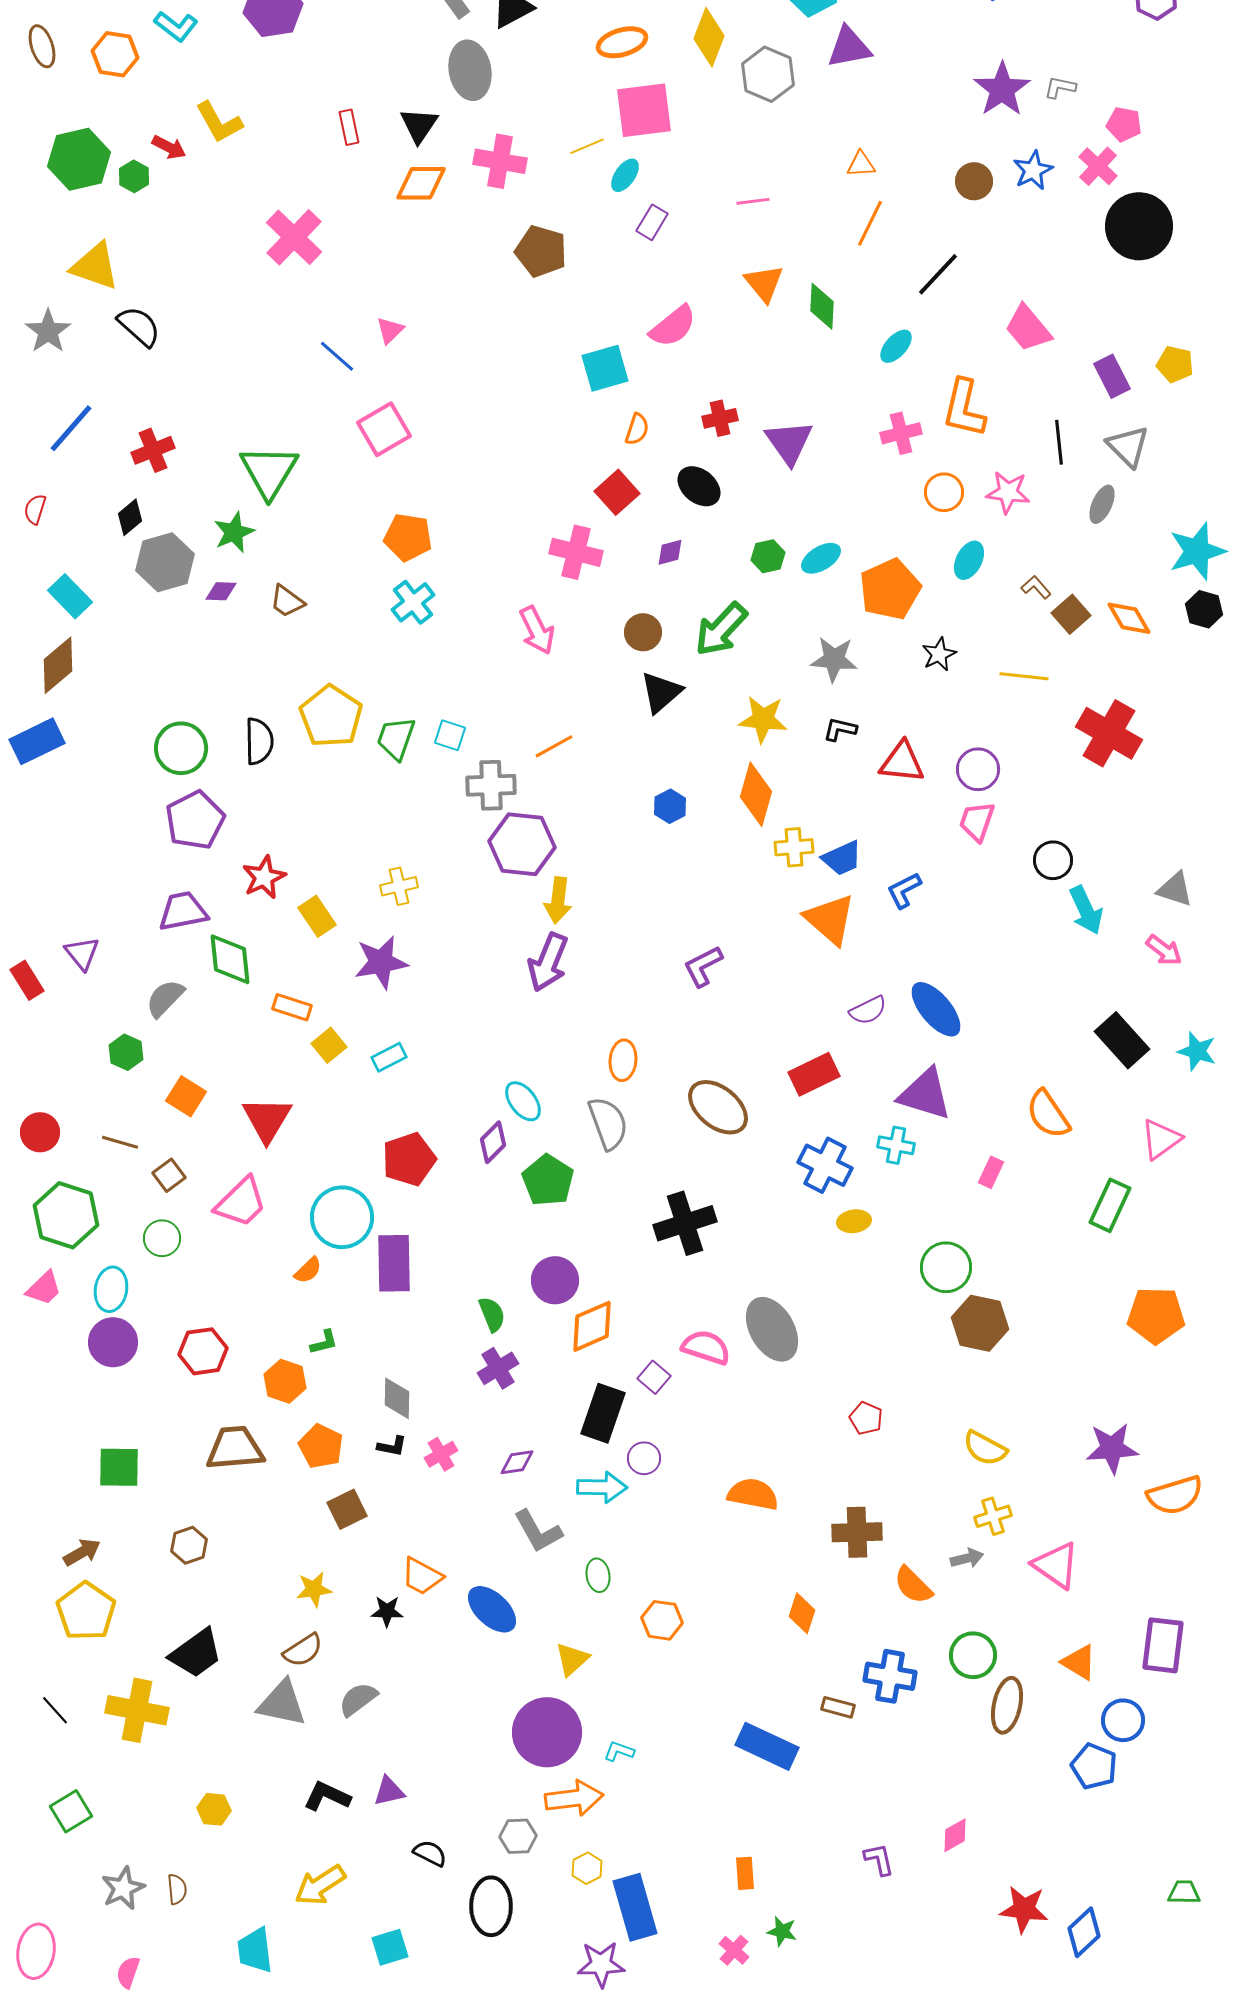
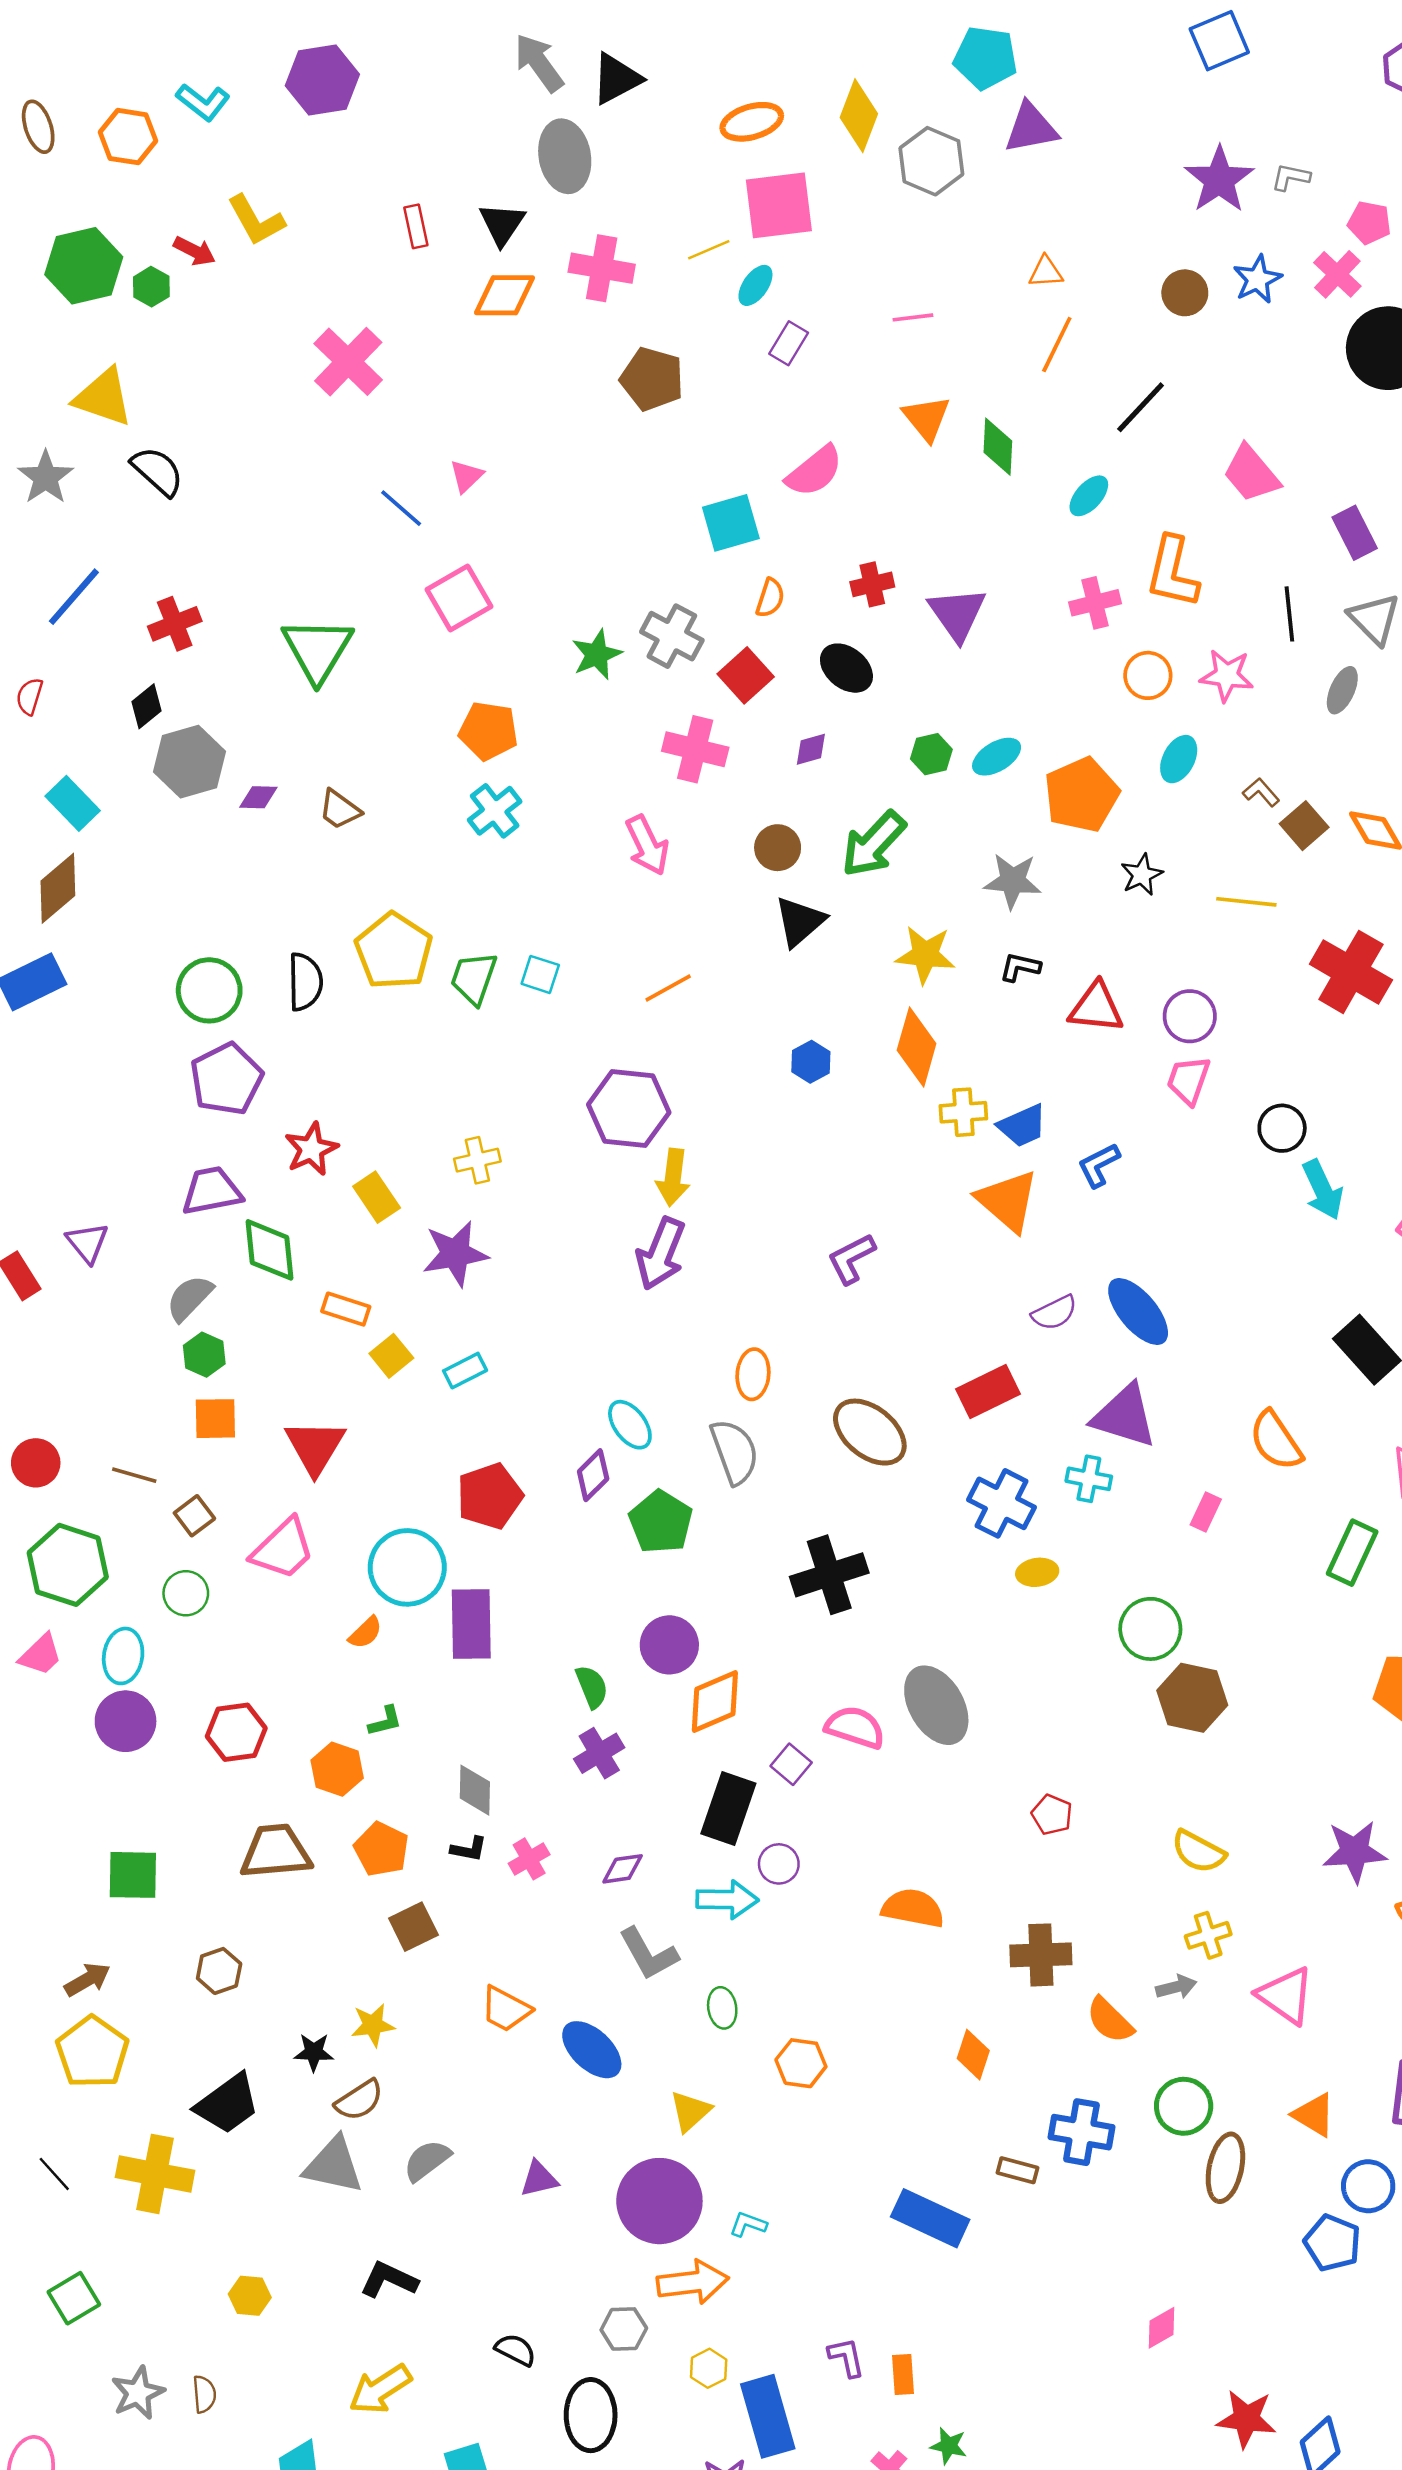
green star: (234, 532) -> (597, 655), moved
gray cross: (491, 785) -> (672, 636), moved, turned 30
green hexagon: (126, 1052) -> (204, 1355), moved
orange square: (186, 1096) -> (215, 1419), turned -33
black star: (387, 1611) -> (314, 2052), moved
purple triangle: (389, 1791) -> (539, 2179), moved
purple L-shape: (879, 1859) -> (846, 2357), moved

